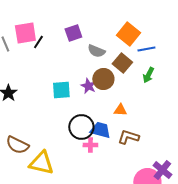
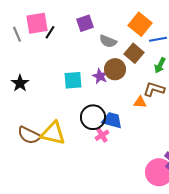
orange triangle: (120, 110) -> (140, 102), moved
brown L-shape: (128, 137) -> (154, 89), moved
pink cross: (90, 145) -> (102, 135), turned -32
yellow triangle: (41, 163) -> (53, 133), moved

